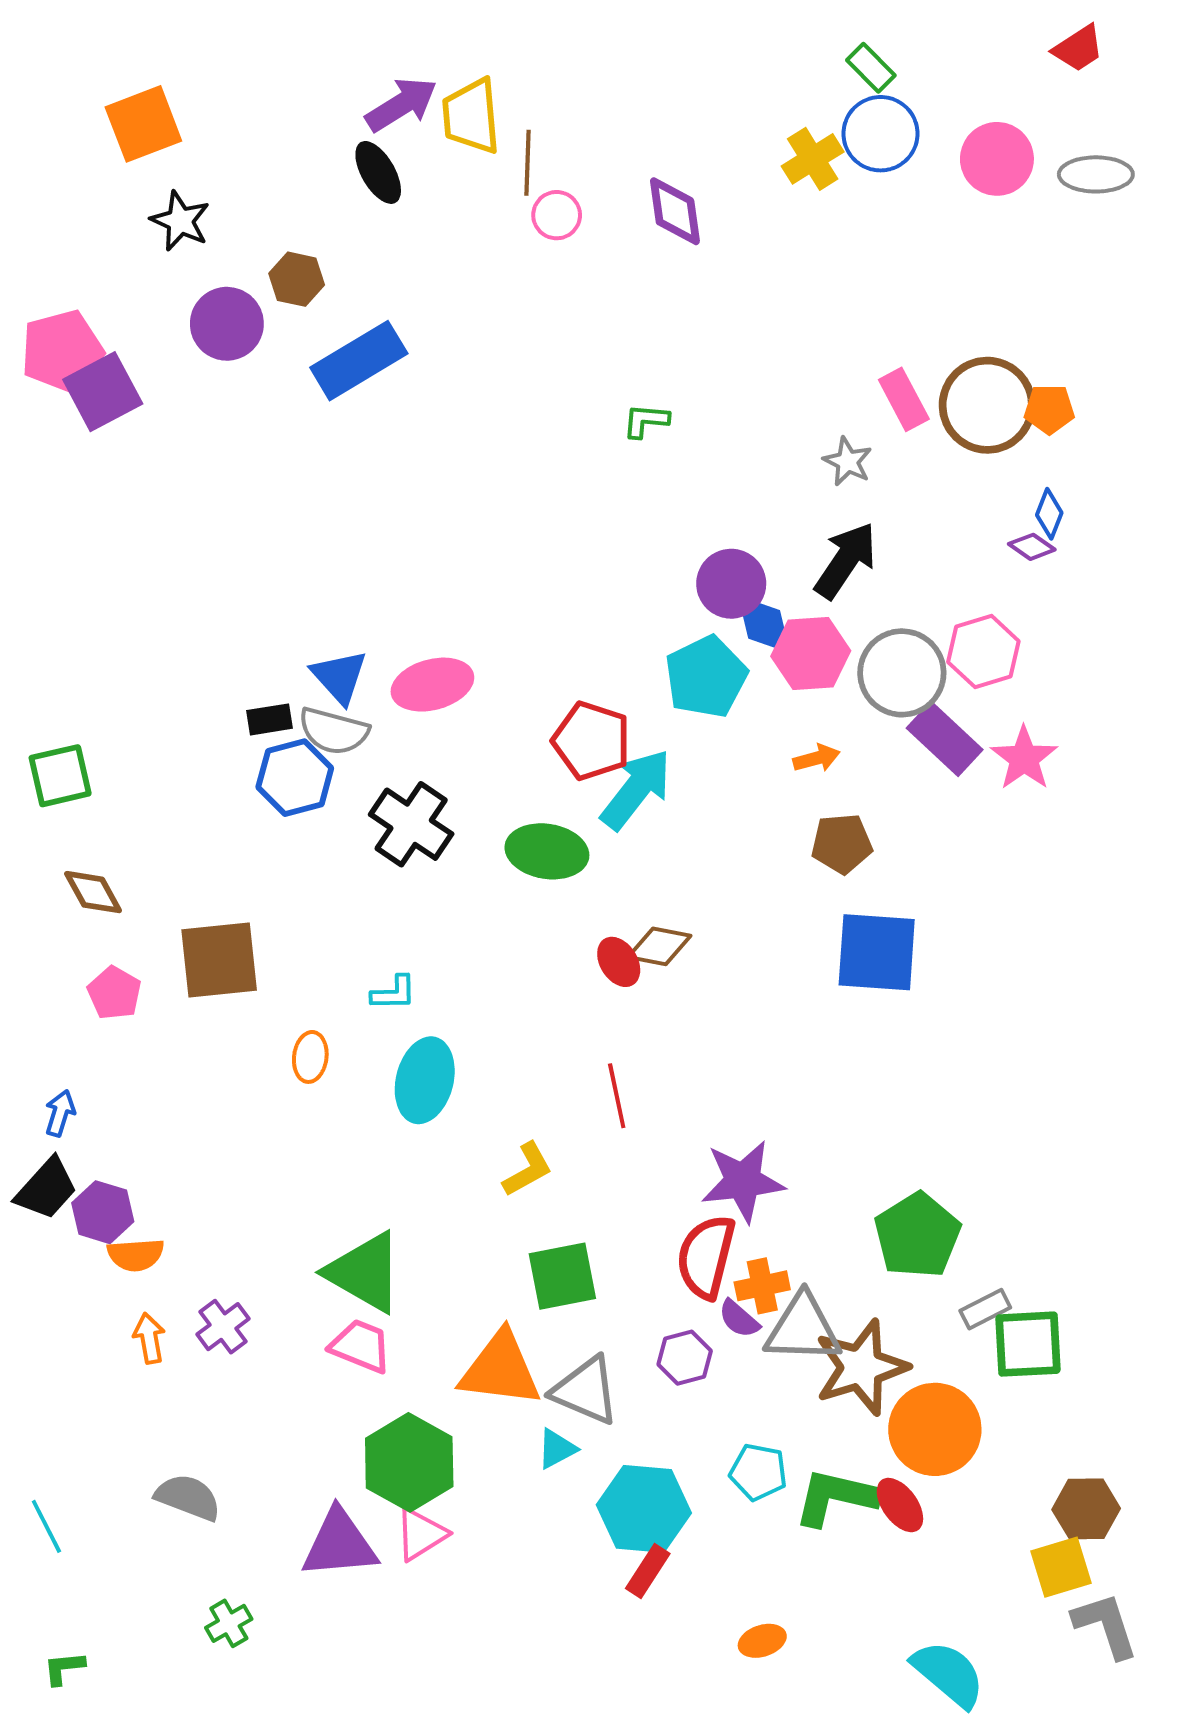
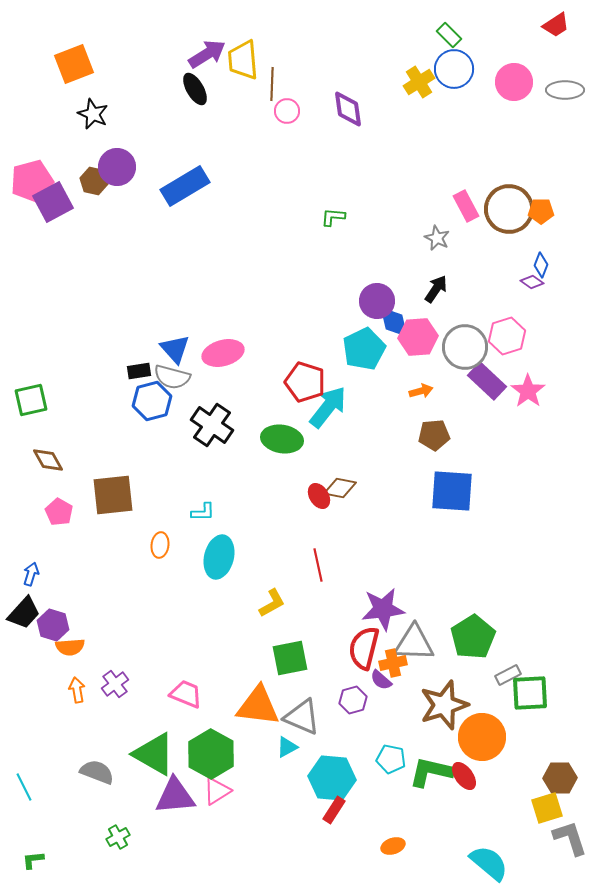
brown hexagon: (297, 279) -> (94, 181), moved
black arrow: (846, 560) -> (436, 289), size x0.7
green triangle: (365, 1272) -> (154, 754), moved
gray triangle: (803, 1329) -> (414, 643), moved

